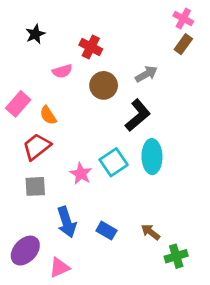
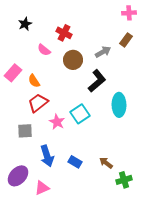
pink cross: (183, 19) -> (129, 13), turned -32
brown rectangle: (183, 44) -> (126, 40), moved
pink semicircle: (62, 71) -> (44, 50), turned 56
red trapezoid: (37, 147) -> (38, 103), moved
cyan ellipse: (152, 157) -> (119, 105), moved

